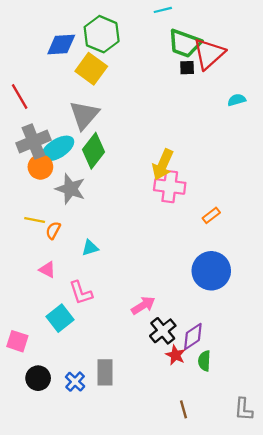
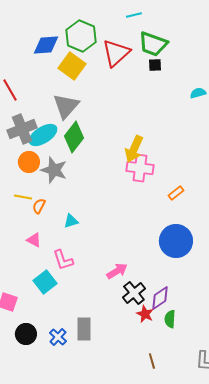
red triangle: (209, 54) -> (116, 53), moved
orange circle: (40, 167) -> (29, 162), moved

